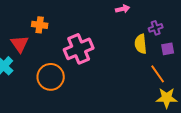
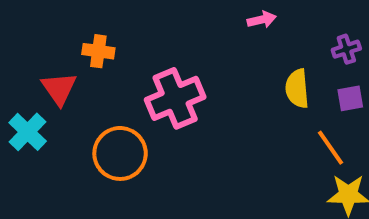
purple cross: (156, 28) -> (346, 49), moved

